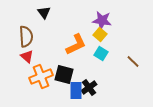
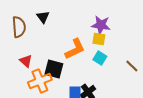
yellow square: (100, 34) -> (99, 39), turned -32
brown semicircle: (26, 36) -> (19, 27), moved
black square: (64, 74) -> (54, 69), moved

